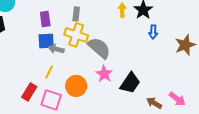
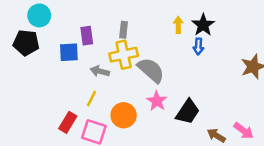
blue arrow: (153, 32) -> (198, 46), moved
yellow cross: (76, 35) -> (124, 55), turned -30
blue square: (46, 41) -> (69, 52), moved

